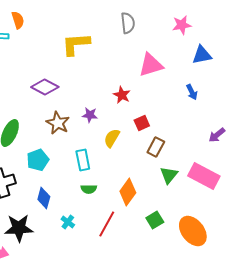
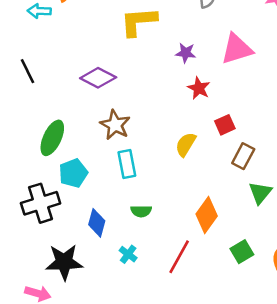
purple star: (90, 115) -> (186, 53), moved
cyan pentagon: (38, 160) -> (73, 173), moved
cyan rectangle: (83, 160) -> (127, 164), moved
green semicircle: (89, 189) -> (141, 211), moved

